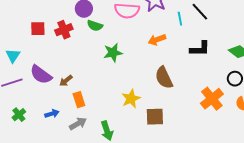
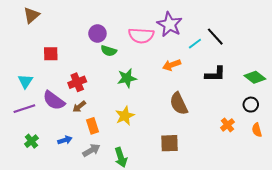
cyan line: (180, 19) -> (195, 44), turned 64
red cross: (64, 30) -> (77, 82), moved
yellow star: (131, 99) -> (125, 116), moved
orange cross: (212, 99) -> (227, 125), size x0.6

